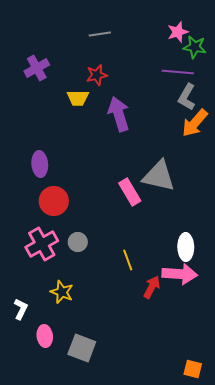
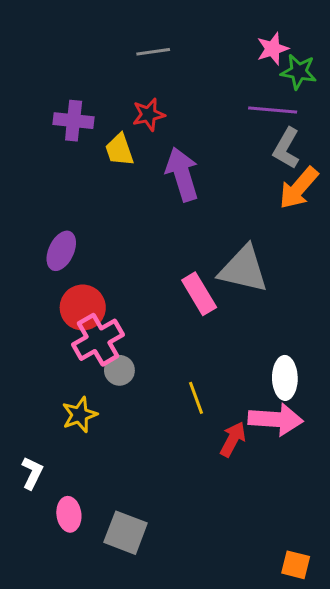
purple cross: (37, 68) -> (74, 121), moved, turned 35
yellow trapezoid: (78, 98) -> (119, 150), turned 70
purple ellipse: (40, 164) -> (61, 251), turned 30
pink cross: (42, 244) -> (98, 340), moved
yellow star: (62, 292) -> (80, 415), moved, turned 30

